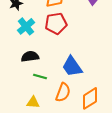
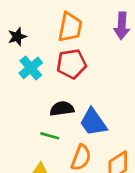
black semicircle: (30, 56) -> (62, 109), moved

